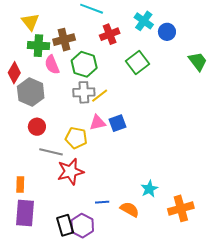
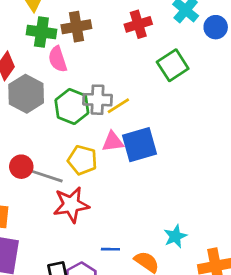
green hexagon: (84, 64) -> (72, 106), moved
blue square: (118, 123) -> (139, 145), size x1.5
red circle: (37, 127) -> (21, 167), moved

